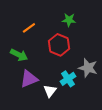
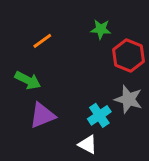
red hexagon: (59, 45) -> (128, 55), moved
white triangle: (50, 91) -> (88, 145), moved, turned -40

